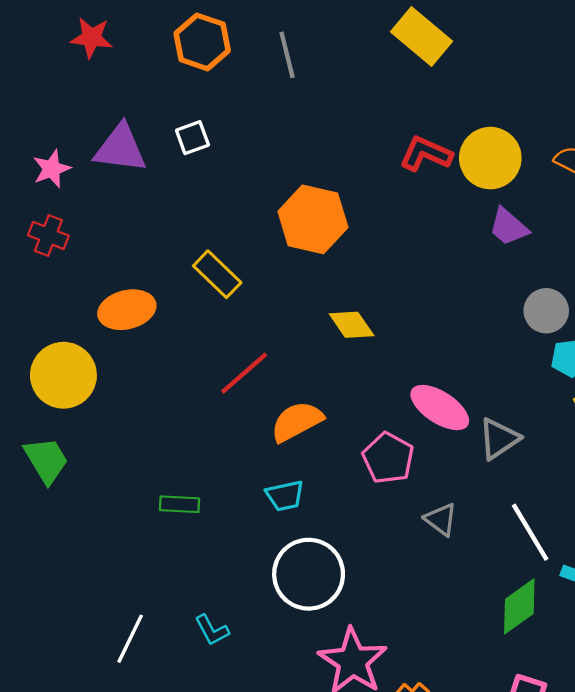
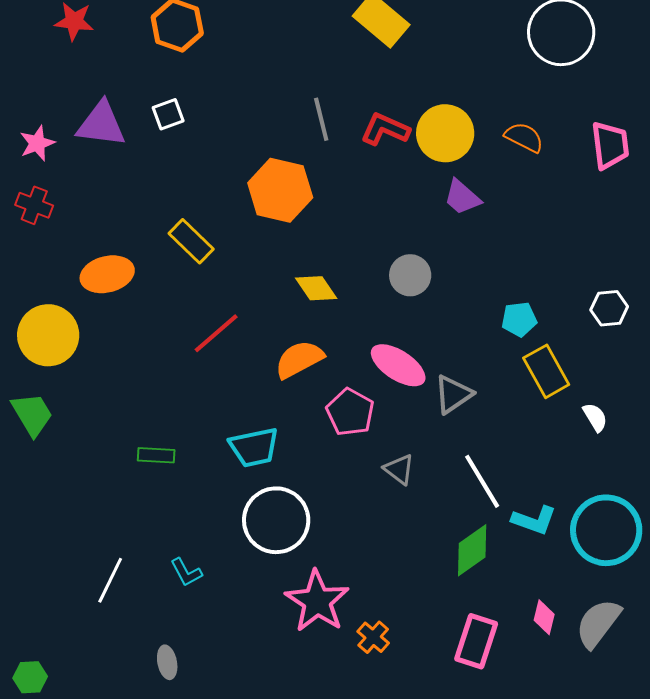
gray line: (287, 55) -> (321, 119), moved
gray circle: (546, 311) -> (410, 275), moved
orange semicircle: (297, 421) -> (299, 359), moved
cyan trapezoid: (285, 496) -> (254, 447), size x1.4

